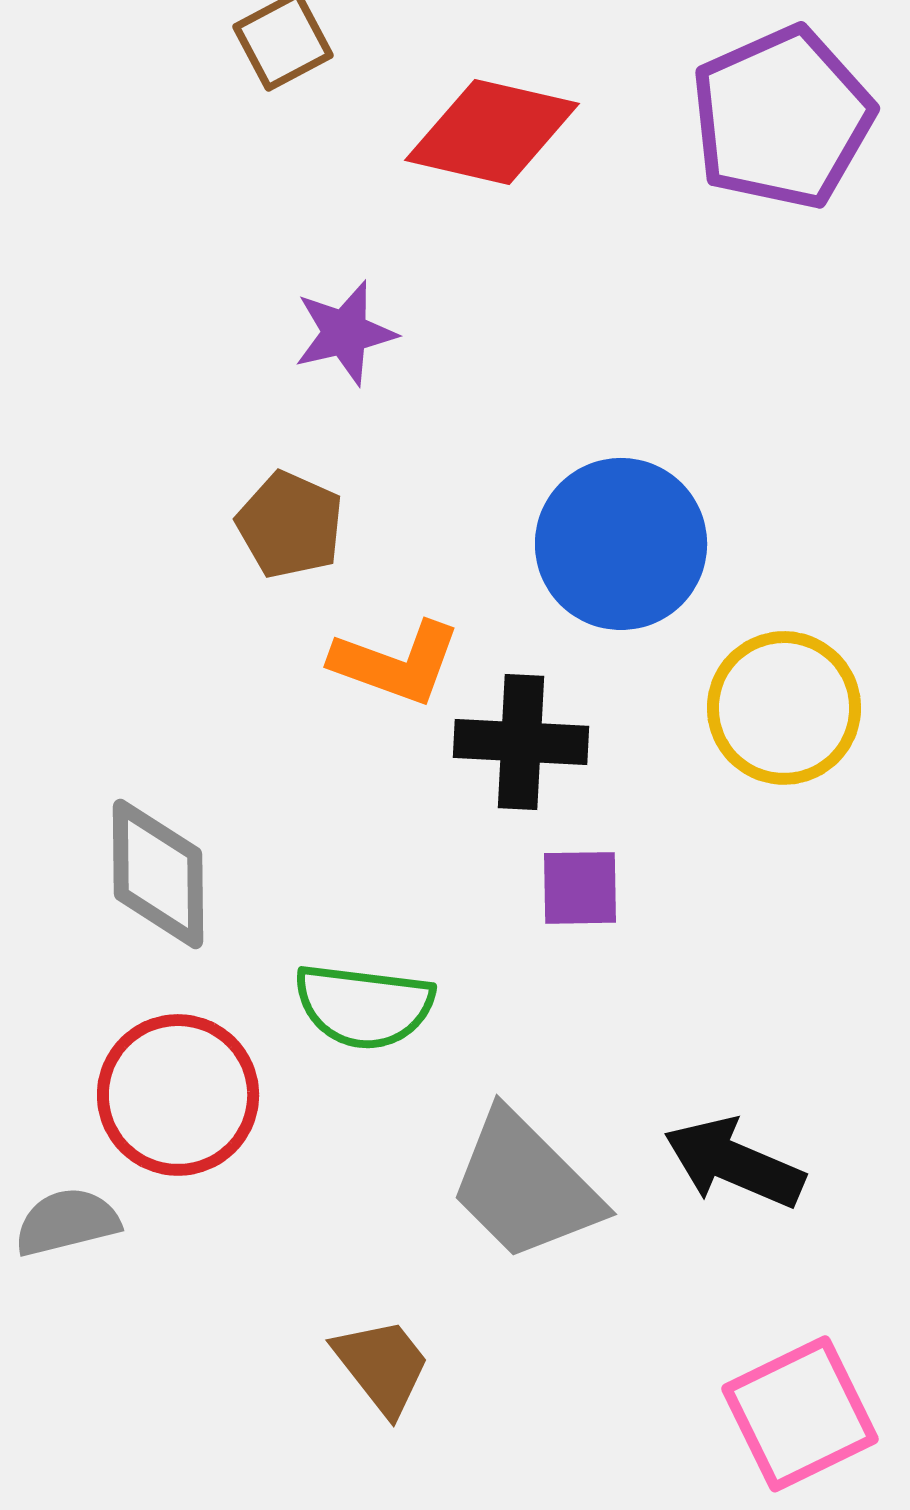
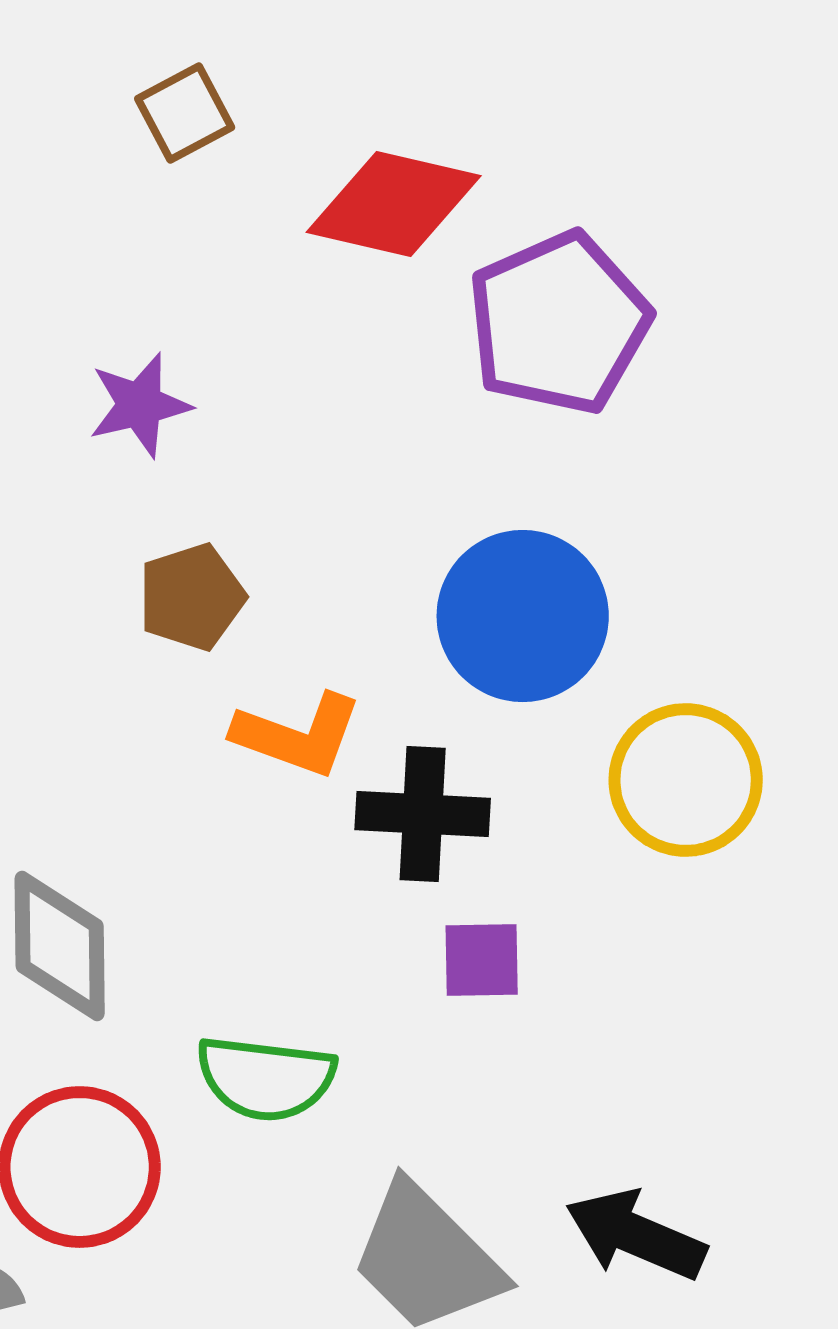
purple pentagon: (782, 118) -> (559, 323), moved
purple star: (345, 333) -> (140, 405), moved
brown pentagon: (290, 525) -> (192, 597), turned 30

